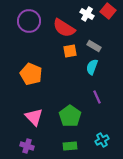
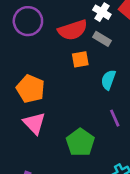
red semicircle: (64, 28) -> (73, 30), turned -50
gray rectangle: (94, 46) -> (102, 39), moved
pink triangle: (34, 117) -> (34, 123), moved

